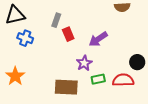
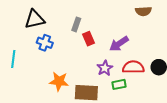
orange star: (15, 76) -> (59, 81), moved, turned -30
red semicircle: (123, 80) -> (133, 67), moved

